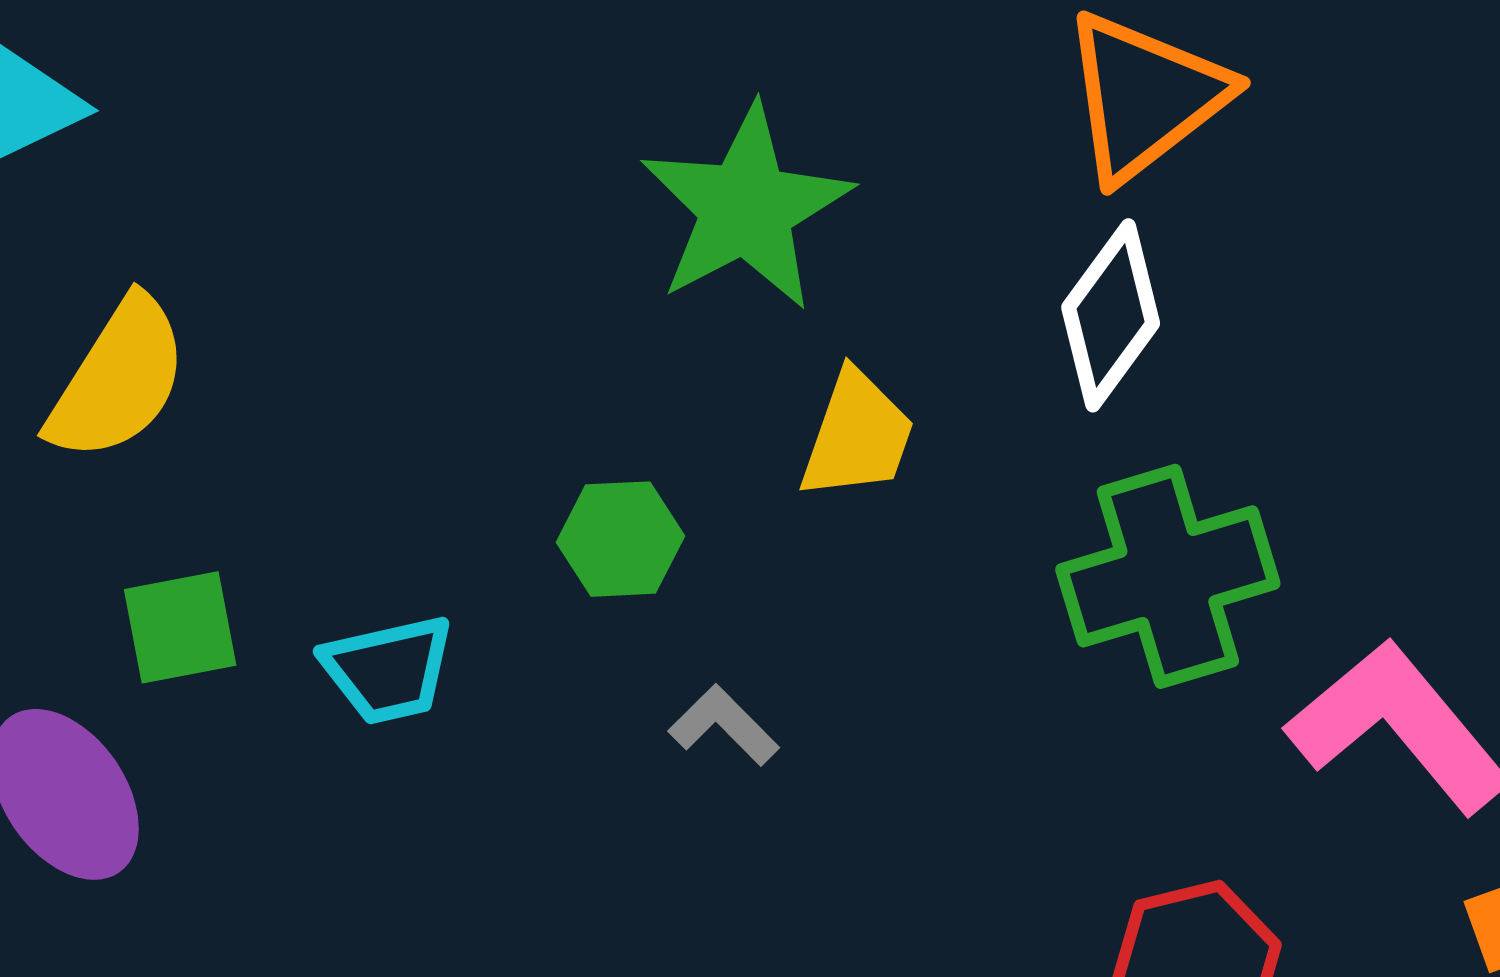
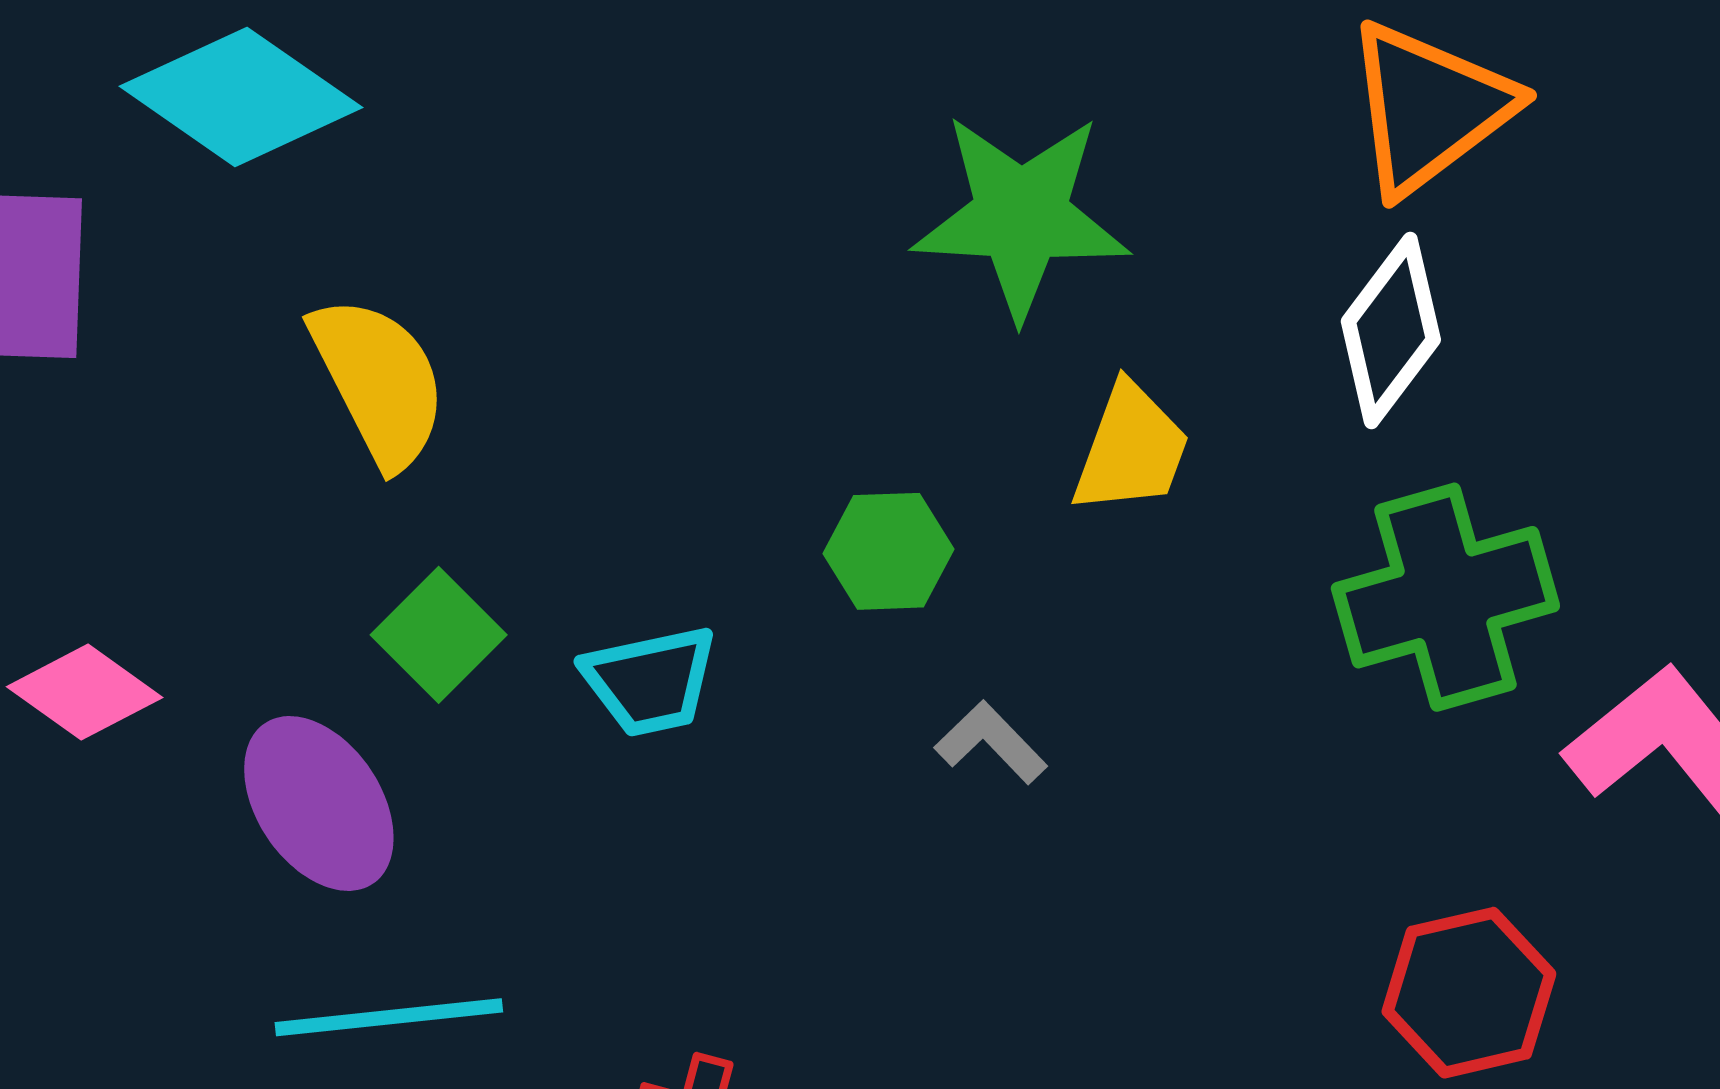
green star: (746, 208) -> (1021, 216), turned 30
yellow semicircle: (118, 379) -> (379, 381), turned -60
green square: (180, 627) -> (439, 635), turned -35

